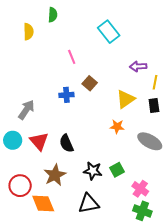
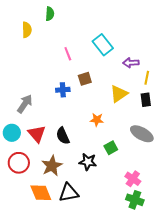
cyan rectangle: (109, 32) -> (103, 45), moved
brown square: (90, 83) -> (85, 79), turned 32
orange star: (117, 127) -> (97, 120), moved
green square: (117, 170) -> (111, 148), moved
red circle: (20, 186) -> (19, 163), moved
black triangle: (89, 204) -> (69, 193), moved

